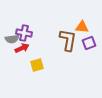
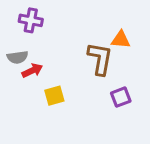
purple cross: (24, 33) -> (31, 20), moved
purple square: (89, 43) -> (121, 97), moved

